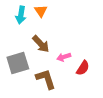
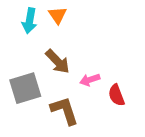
red semicircle: (83, 68) -> (116, 95), turned 126

